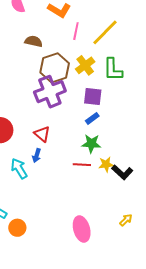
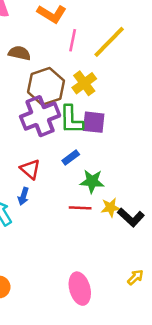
green L-shape: (113, 70) -> (71, 120), moved
blue rectangle: (92, 118) -> (71, 157), moved

